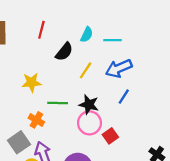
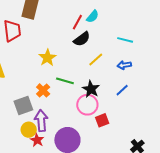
red line: (41, 30) -> (77, 22), moved
cyan semicircle: (87, 35) -> (93, 16), moved
blue arrow: (119, 68) -> (124, 65), size x0.6
yellow star: (32, 82) -> (47, 58), turned 30

